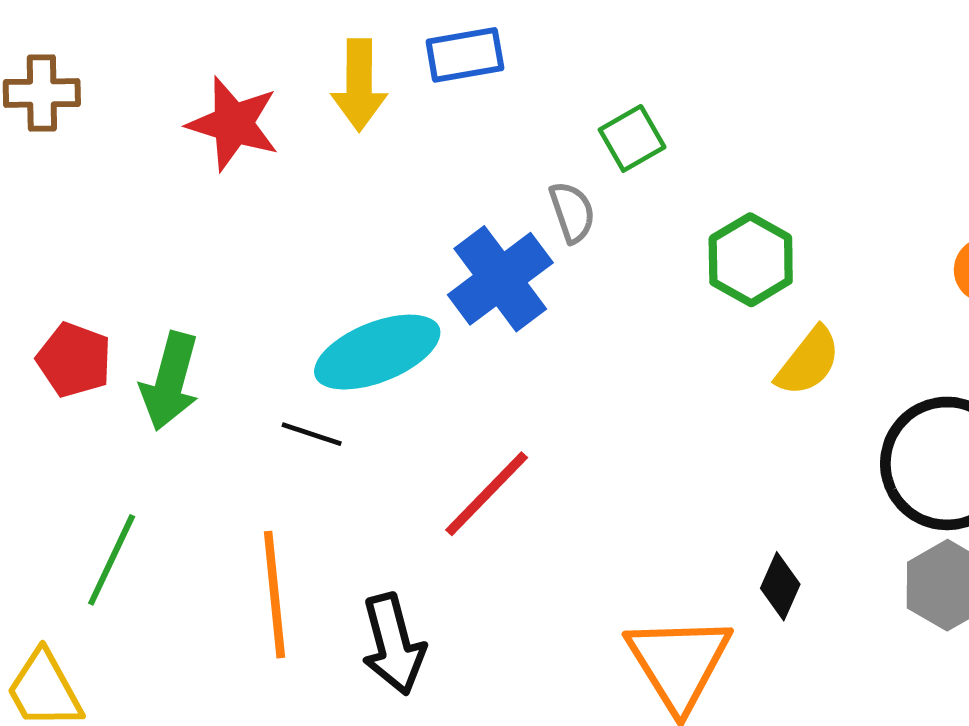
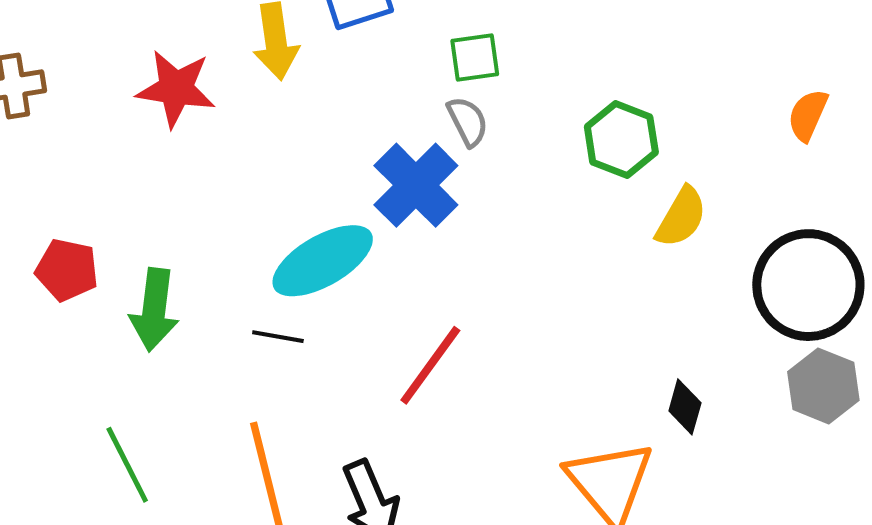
green square: (632, 138) -> (475, 57), moved, turned 30
red pentagon: (74, 360) -> (67, 270), moved
green line: (112, 560) -> (127, 465), turned -44

